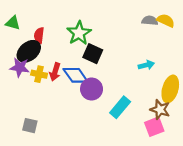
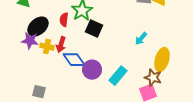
red semicircle: (39, 35) -> (64, 20), moved
cyan arrow: (146, 65) -> (141, 39), turned 144
blue diamond: (76, 75) -> (74, 60), moved
purple circle: (92, 89) -> (92, 70), moved

